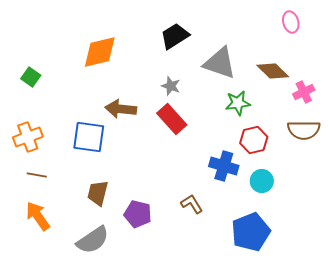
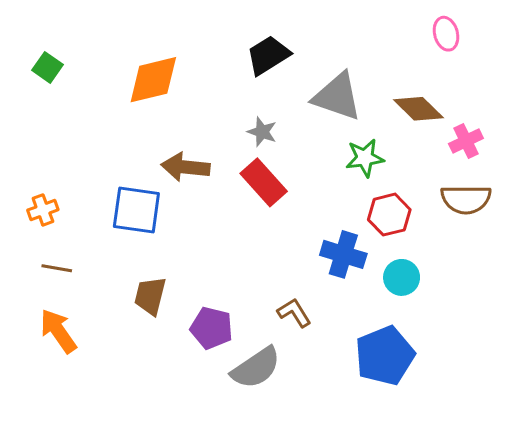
green square: (31, 77) -> (48, 67), moved
orange cross: (28, 137) -> (43, 210), size x0.7
gray semicircle: (93, 240) -> (256, 368), moved

